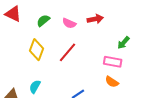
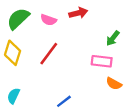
green semicircle: (43, 21) -> (18, 19), size x1.5
orange semicircle: (112, 82) -> (114, 84), moved

